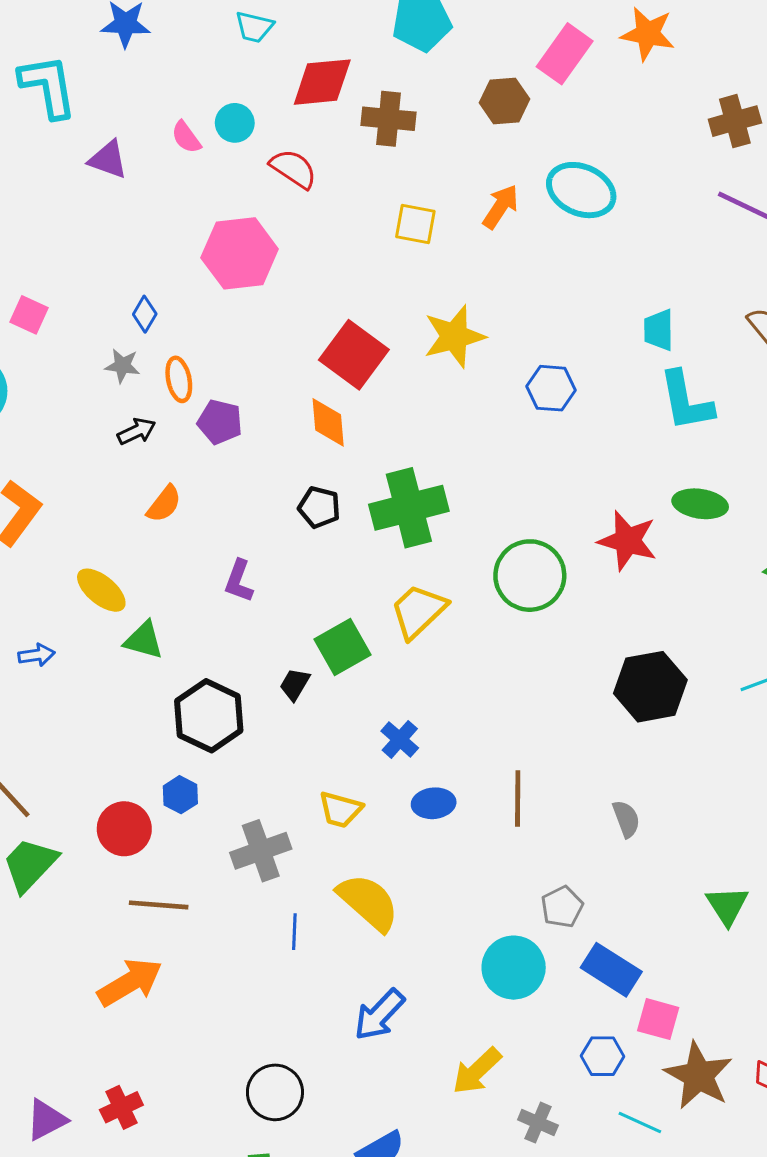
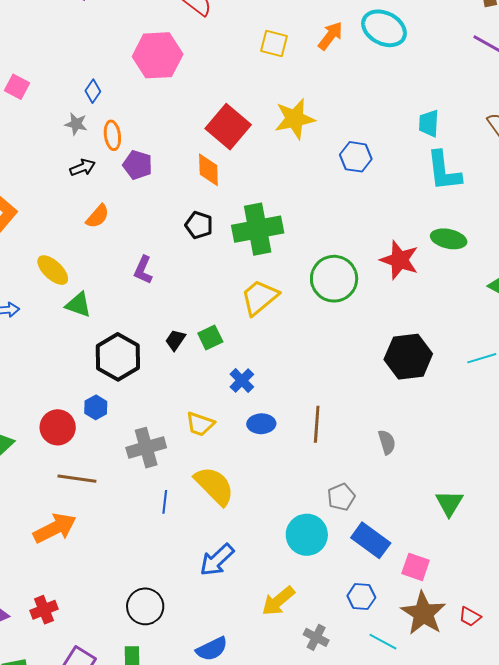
green square: (343, 647) -> (210, 337), moved, size x0.7
pink square: (658, 1019) -> (416, 567), moved

